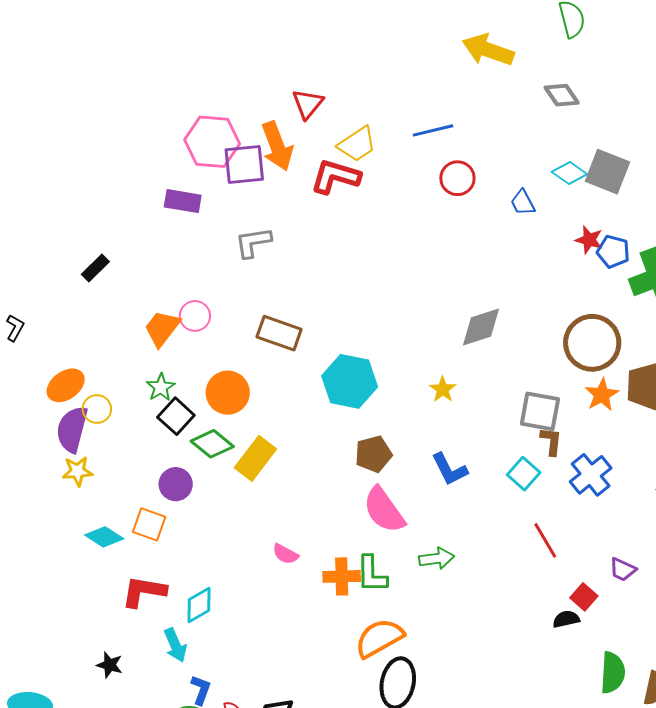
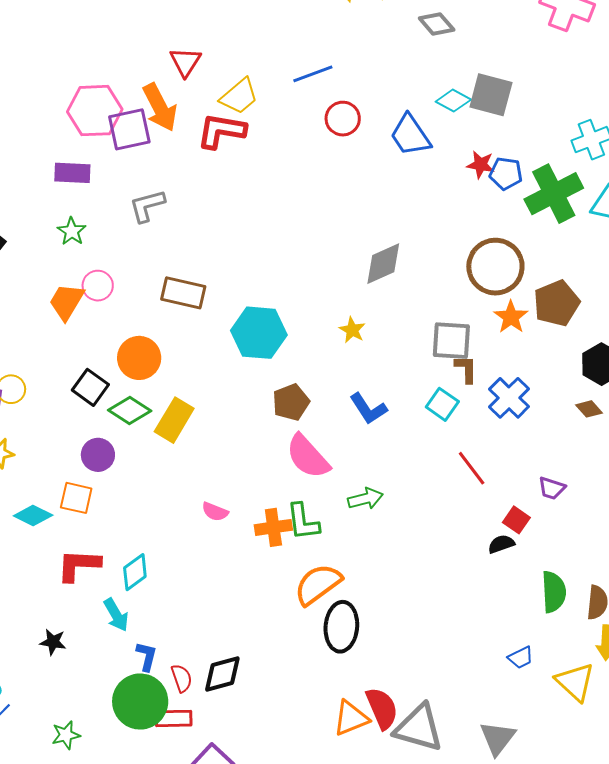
blue trapezoid: (523, 203) -> (410, 135), size x1.6
green star: (161, 387) -> (72, 231), moved

